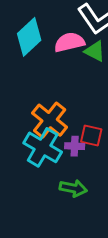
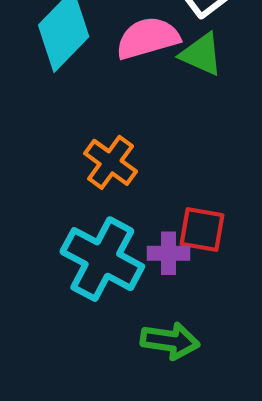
orange cross: (50, 120) -> (111, 162), moved, size x0.7

